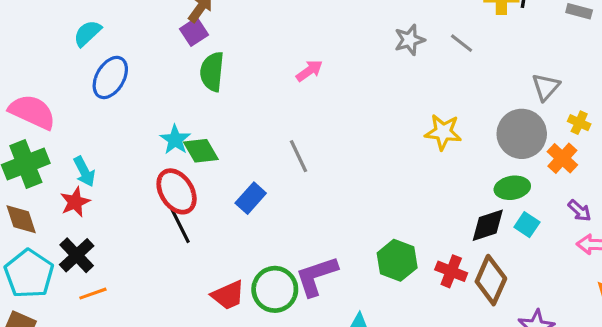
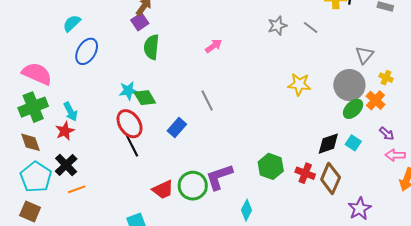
cyan star: (175, 140) -> (128, 91), turned 30
green ellipse: (512, 188) -> (353, 109), moved, turned -35

